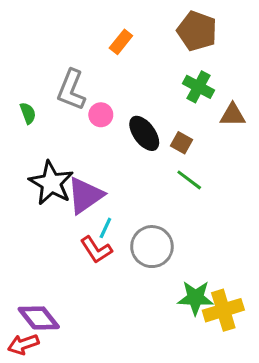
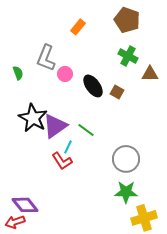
green line: (189, 180) -> (86, 130), moved
gray circle: (152, 247) -> (126, 159), moved
yellow cross: (223, 310) -> (144, 218), moved

